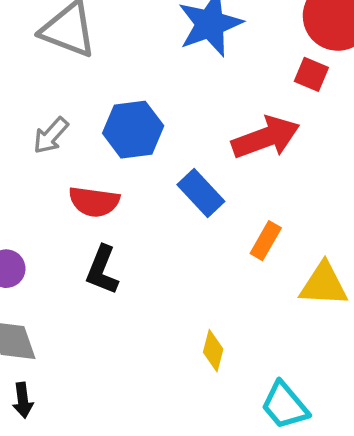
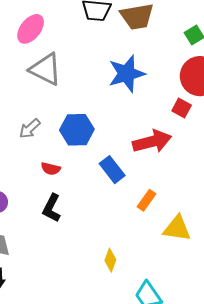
red semicircle: (94, 202) -> (51, 169), size x0.7

